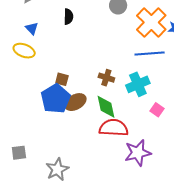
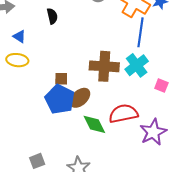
blue line: (150, 53) -> (141, 32), turned -64
brown cross: (106, 78) -> (104, 66), size x1.8
green diamond: (106, 107) -> (94, 124), moved

